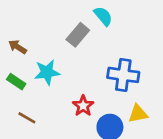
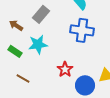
gray rectangle: (78, 35) -> (41, 14), moved
blue cross: (123, 75) -> (82, 30), moved

